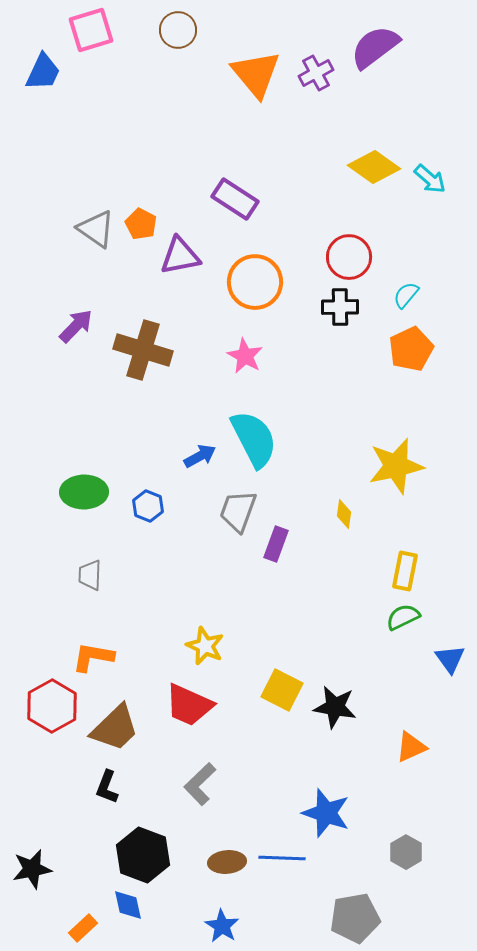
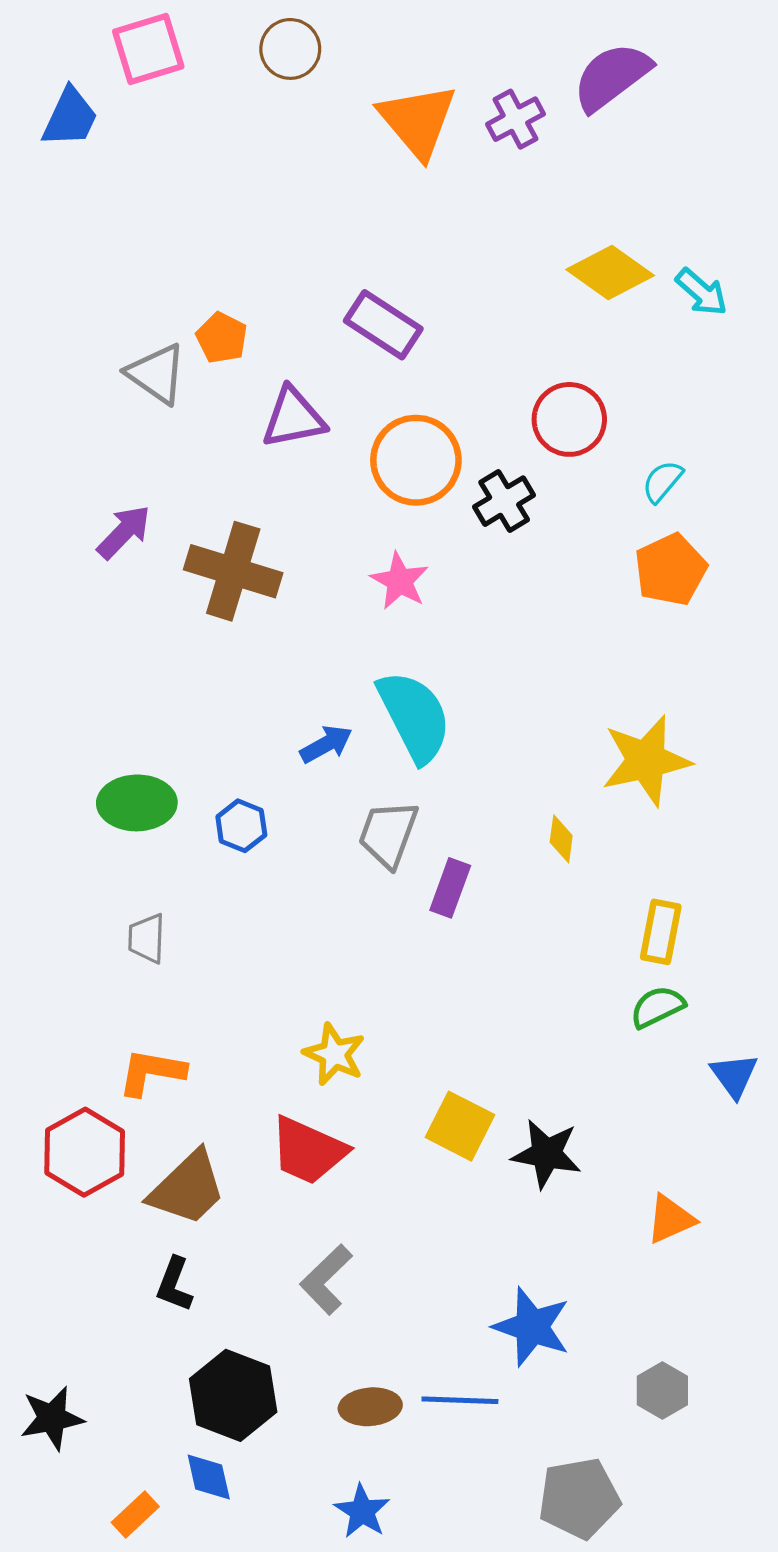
orange pentagon: (141, 224) -> (222, 338), moved
black cross: (340, 307) -> (504, 501), moved, turned -30

